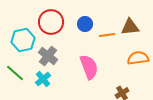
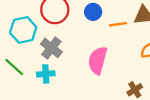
pink semicircle: (89, 67) -> (98, 60), turned -145
cyan cross: (43, 79) -> (46, 74), turned 35

